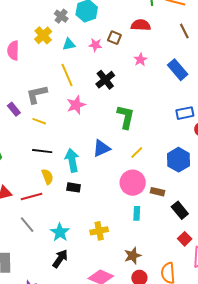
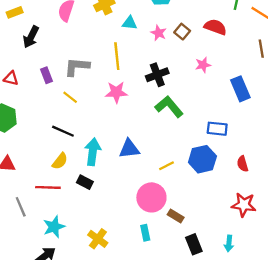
blue rectangle: (185, 113) -> (217, 129), moved
green L-shape: (126, 117) -> (169, 107), moved, turned -70
blue hexagon: (178, 160) -> (202, 159), moved
yellow semicircle: (47, 177) -> (60, 161), turned 42
red line: (32, 196) -> (48, 187), moved
cyan rectangle: (137, 213) -> (145, 233), turned -32
yellow cross: (99, 231) -> (98, 239), turned 30

